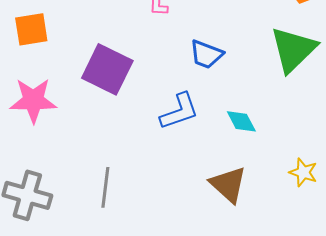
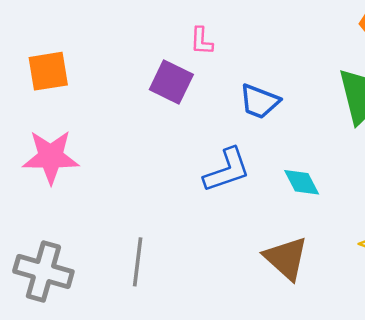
purple square: (107, 69) -> (171, 82), moved, size x0.7

